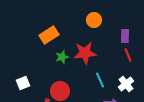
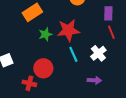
cyan line: (100, 80) -> (73, 54), moved
white cross: (126, 84) -> (98, 53), moved

